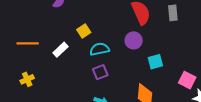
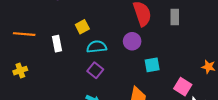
white rectangle: (60, 50) -> (57, 44), turned -63
purple square: (100, 72) -> (95, 70), turned -35

